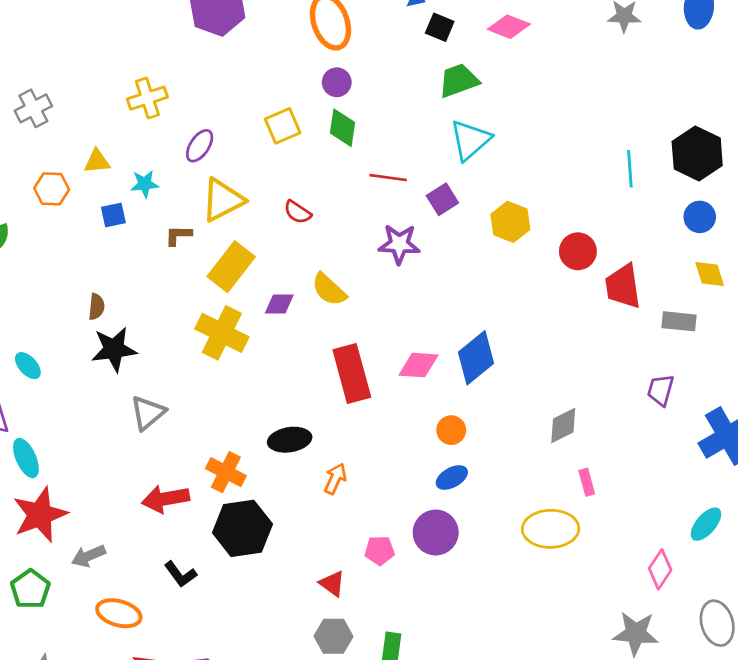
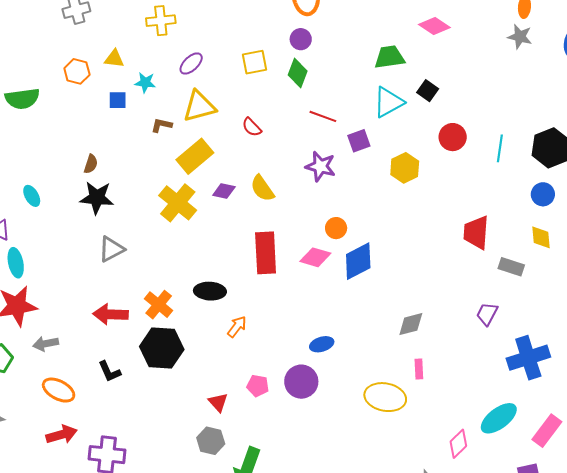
black square: (440, 27) -> (428, 91), moved
red circle: (578, 251) -> (453, 137), moved
orange circle: (451, 430) -> (336, 228), moved
cyan ellipse: (706, 524) -> (499, 418), size x1.4

